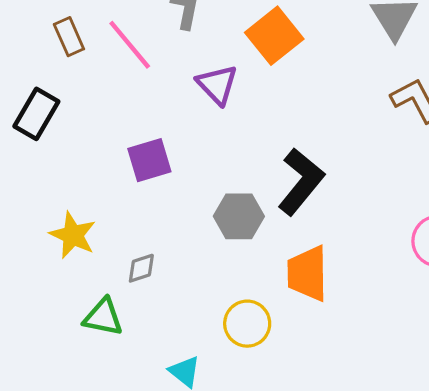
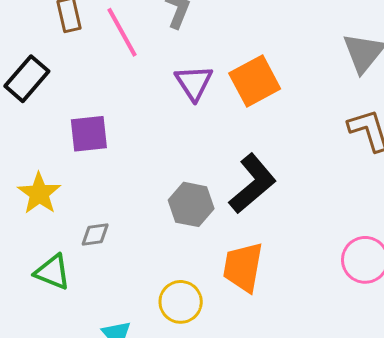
orange square: (274, 36) -> (255, 81), moved
purple square: (149, 160) -> (89, 134), moved

